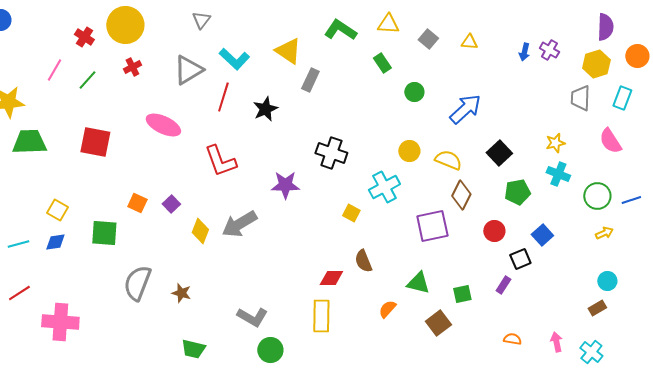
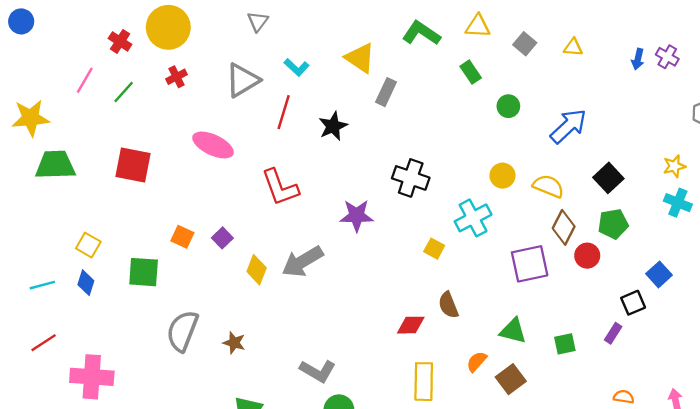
cyan L-shape: (234, 59) -> (297, 67), size x0.7
green pentagon: (517, 192) -> (613, 224), moved
red circle: (494, 231) -> (587, 256), moved
blue diamond: (55, 242) -> (86, 283), turned -65
yellow rectangle: (321, 316) -> (424, 382), moved
brown square: (438, 323) -> (511, 379), moved

